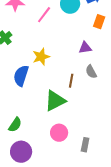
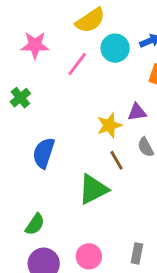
yellow star: (41, 57) -> (109, 125), moved
brown line: (71, 81) -> (117, 160), turned -40
pink circle: (59, 133) -> (89, 256), moved

